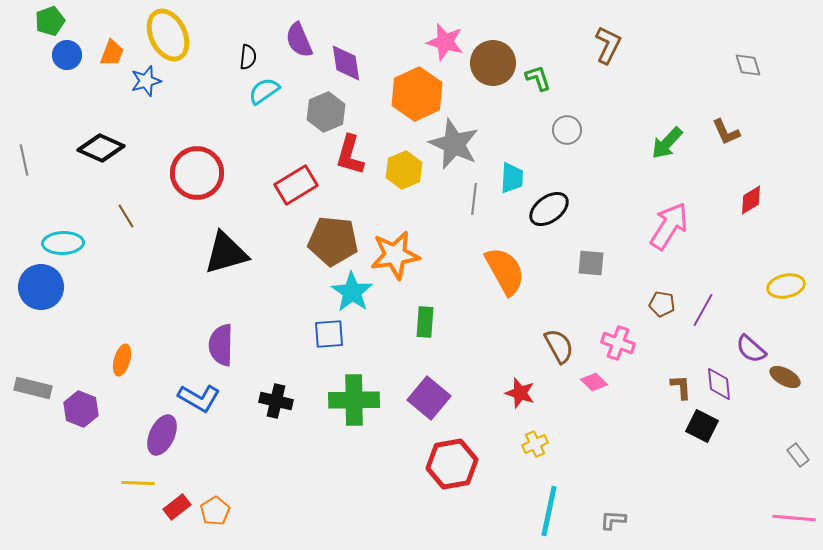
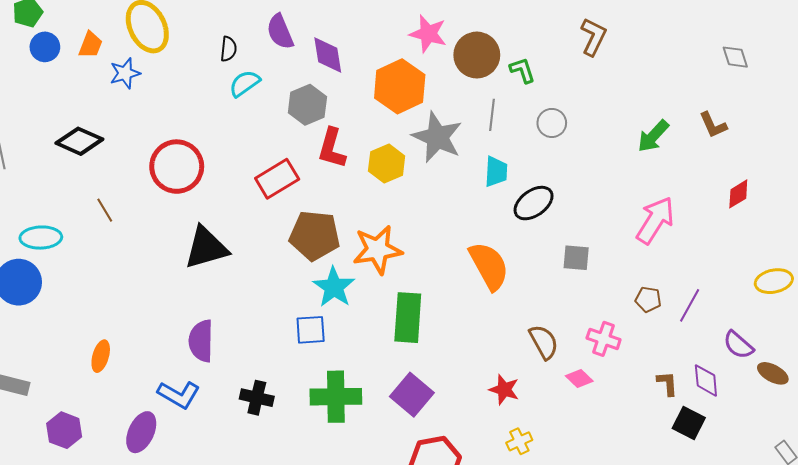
gray line: (474, 199) -> (492, 115), moved
green rectangle: (425, 322) -> (408, 318), size x1.6
purple hexagon: (81, 409) -> (64, 430), moved

